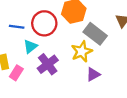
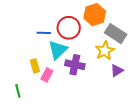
cyan triangle: (30, 46) -> (58, 50), size x1.5
purple cross: (48, 64) -> (75, 65), turned -36

